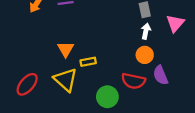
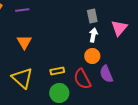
orange triangle: (66, 49) -> (24, 42), moved
yellow rectangle: (88, 62) -> (57, 71), moved
red semicircle: (133, 81) -> (82, 79), turned 50

